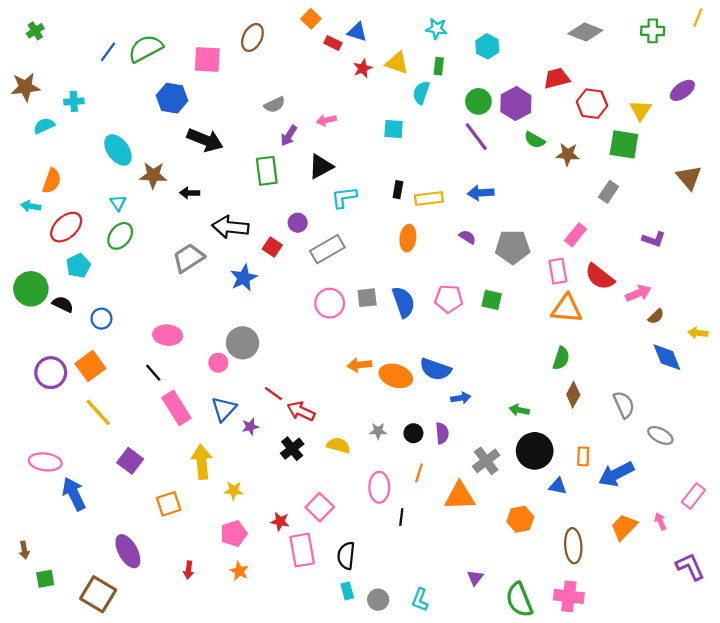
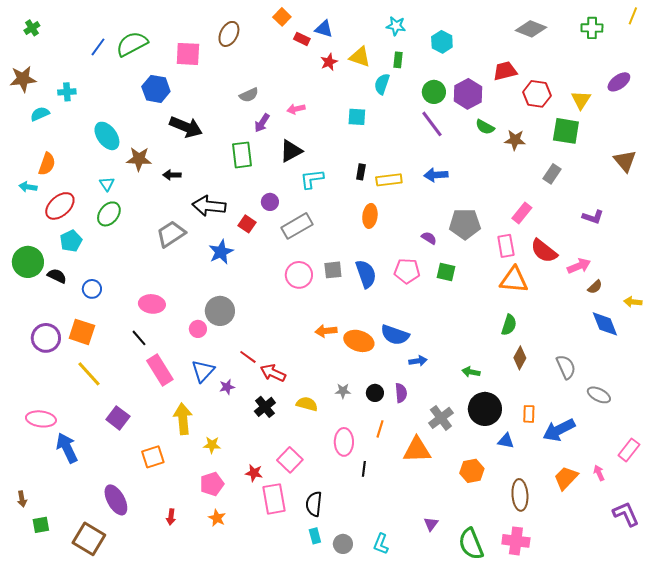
purple semicircle: (467, 237) -> (429, 238), moved
orange square: (90, 366) -> (82, 332), turned -36

